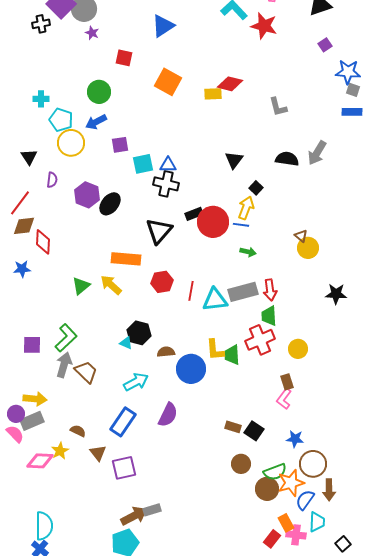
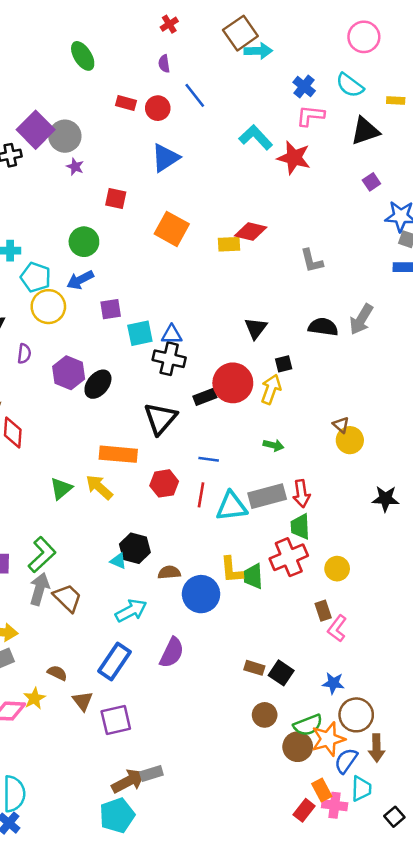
black square: (256, 188) -> (284, 364), turned 32
red circle: (213, 222) -> (233, 383), moved
blue line: (241, 225) -> (209, 459), moved
pink L-shape: (284, 399) -> (337, 628), moved

